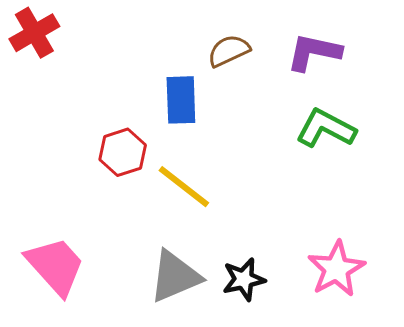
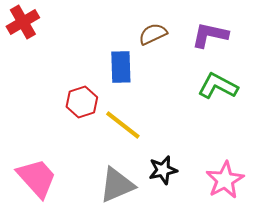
black star: (244, 279) -> (163, 170), moved

